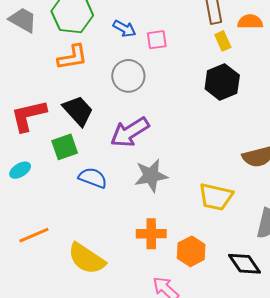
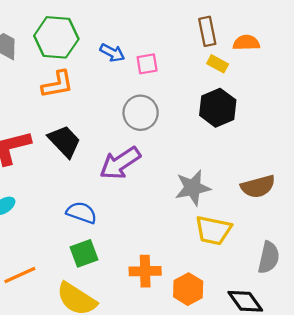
yellow rectangle: (223, 41) -> (218, 64), turned -36
gray circle: (128, 76) -> (141, 113), moved
green square: (65, 147) -> (84, 253), moved
gray star: (151, 176) -> (193, 188), moved

